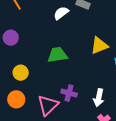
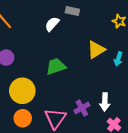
yellow circle: (21, 73) -> (22, 91), size x1.6
purple cross: (69, 93) -> (82, 108), moved, turned -35

